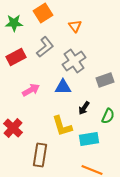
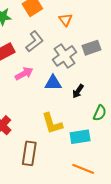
gray rectangle: (105, 80) -> (91, 48), moved
pink arrow: (31, 90) -> (24, 74), moved
black arrow: (84, 108) -> (78, 91), moved

